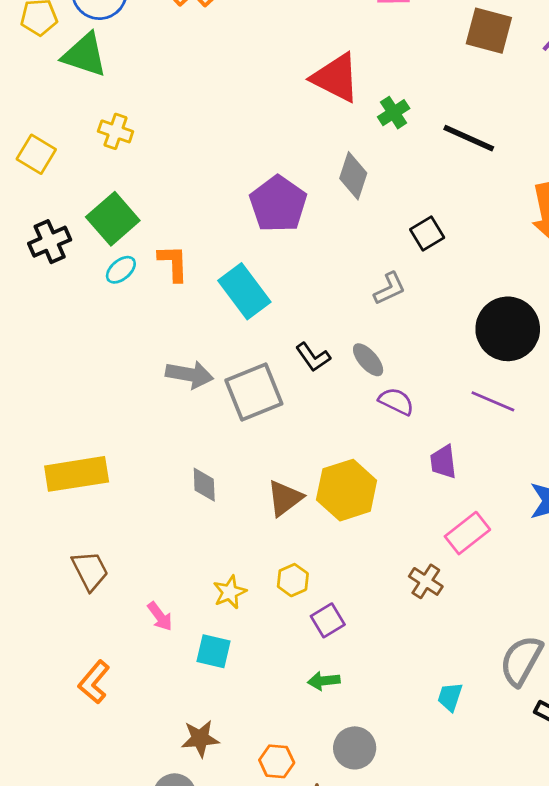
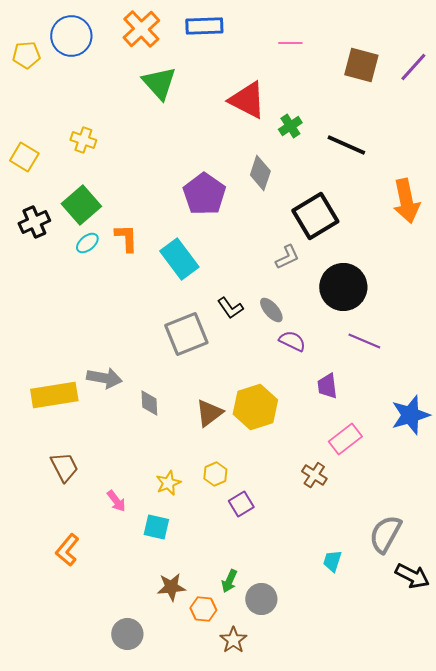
green triangle: (85, 55) -> (159, 83), moved, turned 30
black square: (427, 233) -> (315, 216), size x1.8
black circle: (508, 329) -> (343, 287), moved
gray arrow: (189, 375) -> (104, 378), moved
green arrow: (324, 681) -> (229, 581), moved, turned -60
brown star: (200, 739) -> (171, 587), moved

